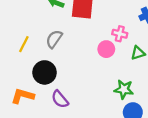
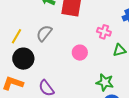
pink circle: (106, 49) -> (80, 53), moved
black circle: (45, 72) -> (23, 59), moved

